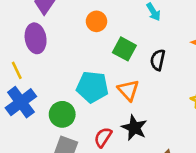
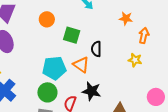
black semicircle: (158, 60) -> (96, 49), moved
green circle: (62, 114) -> (47, 92), moved

